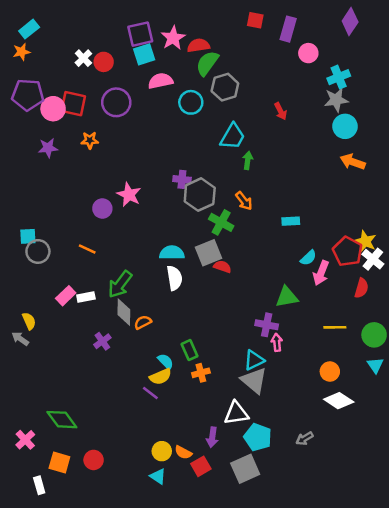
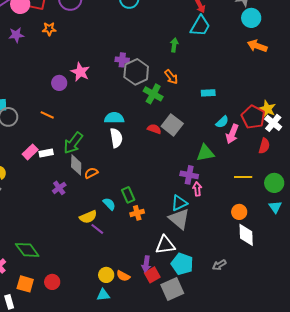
cyan trapezoid: (233, 136) -> (200, 26), moved
gray square: (209, 253) -> (172, 125), moved, turned -30
yellow semicircle: (160, 377) -> (88, 217), moved
white diamond: (339, 401) -> (246, 235), turned 55
red square: (201, 466) -> (152, 275), moved
cyan triangle: (158, 476) -> (103, 295), turned -40

